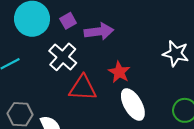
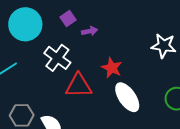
purple square: (68, 21) -> (68, 18), moved
purple arrow: (99, 32) -> (89, 31), size x0.6

